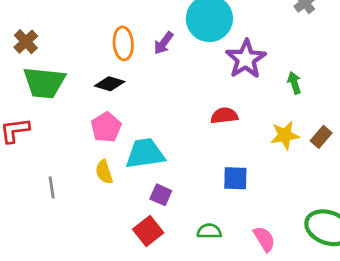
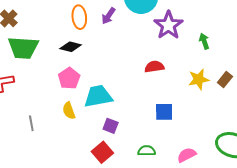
pink semicircle: (264, 239) -> (187, 155), turned -84

